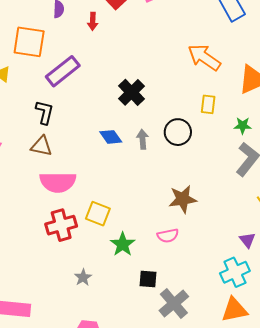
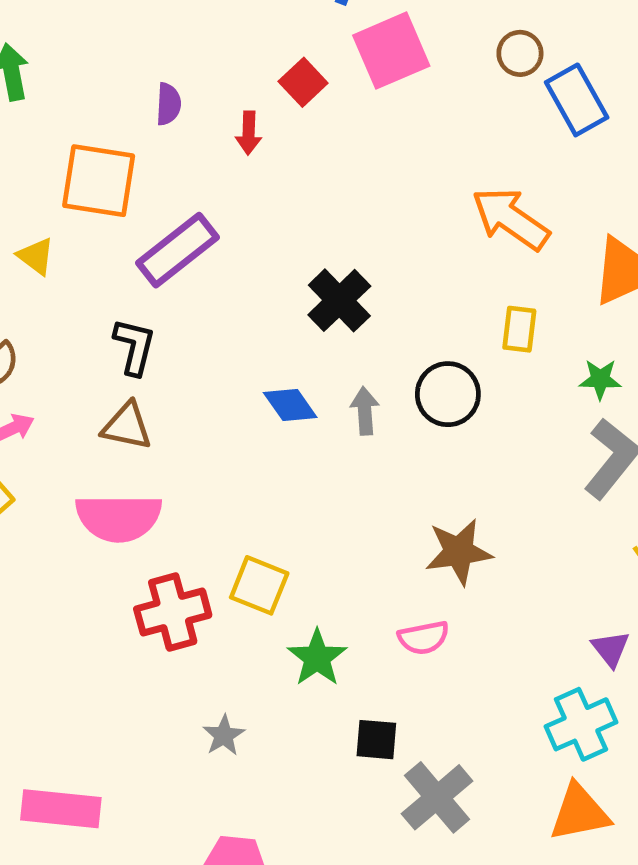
pink semicircle: (58, 182) -> (119, 518), moved

